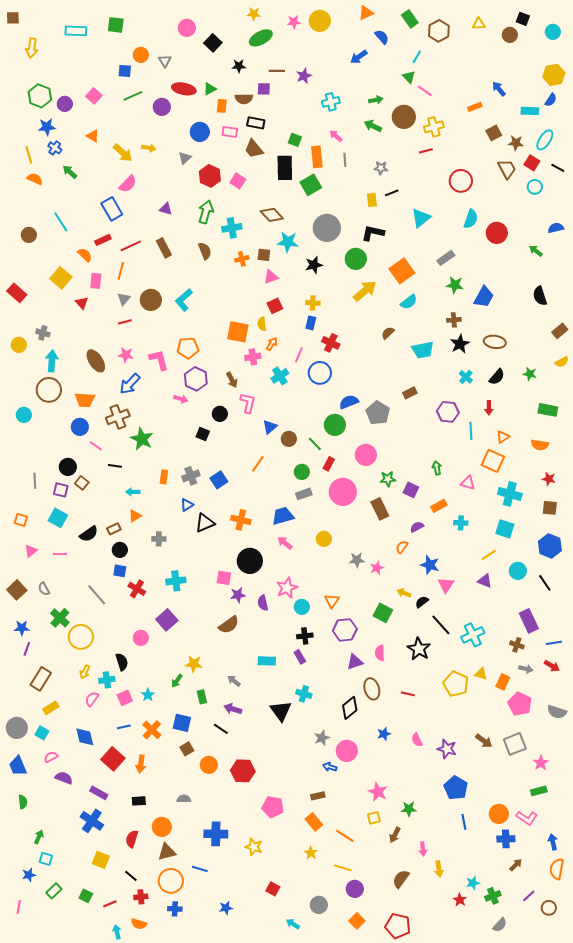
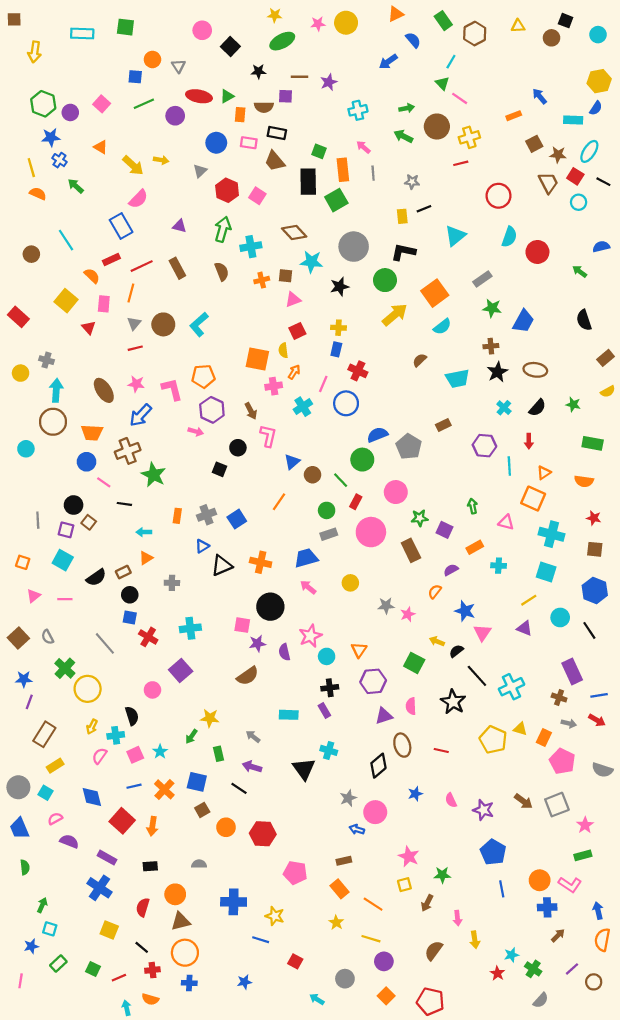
blue line: (200, 869) -> (261, 940), moved
green cross: (493, 896) -> (533, 969), turned -35

